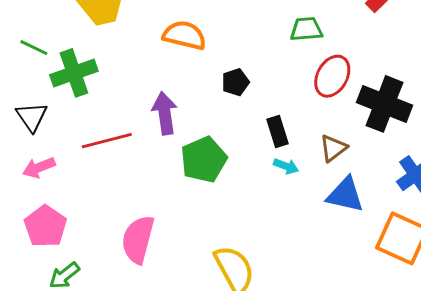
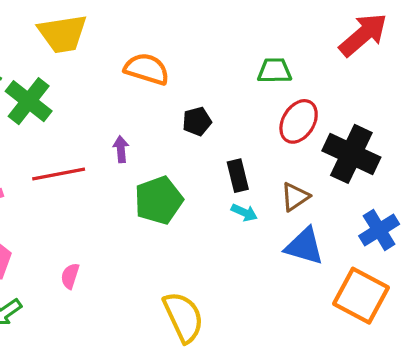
green cross: (74, 73) -> (29, 101), turned -36
purple arrow: (165, 113) -> (121, 149), size x0.6
pink semicircle: (138, 239) -> (70, 276), moved, size x0.5

